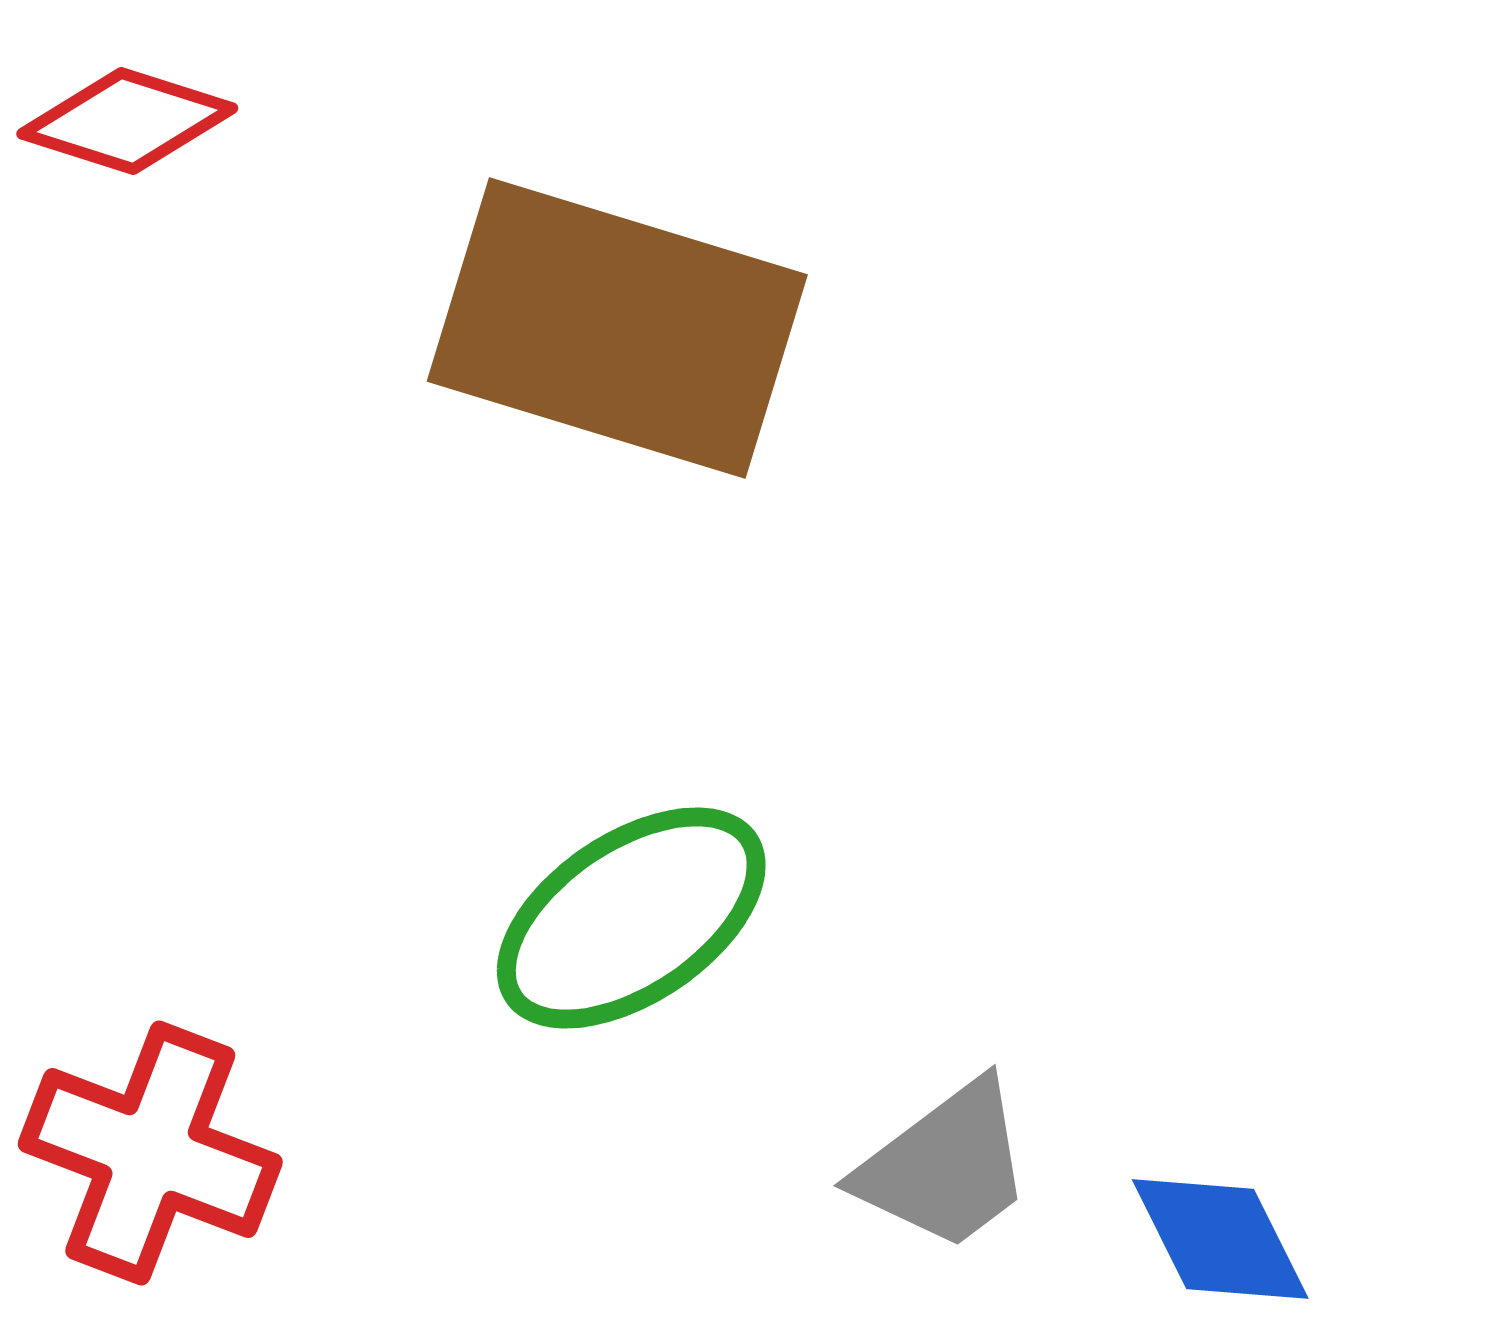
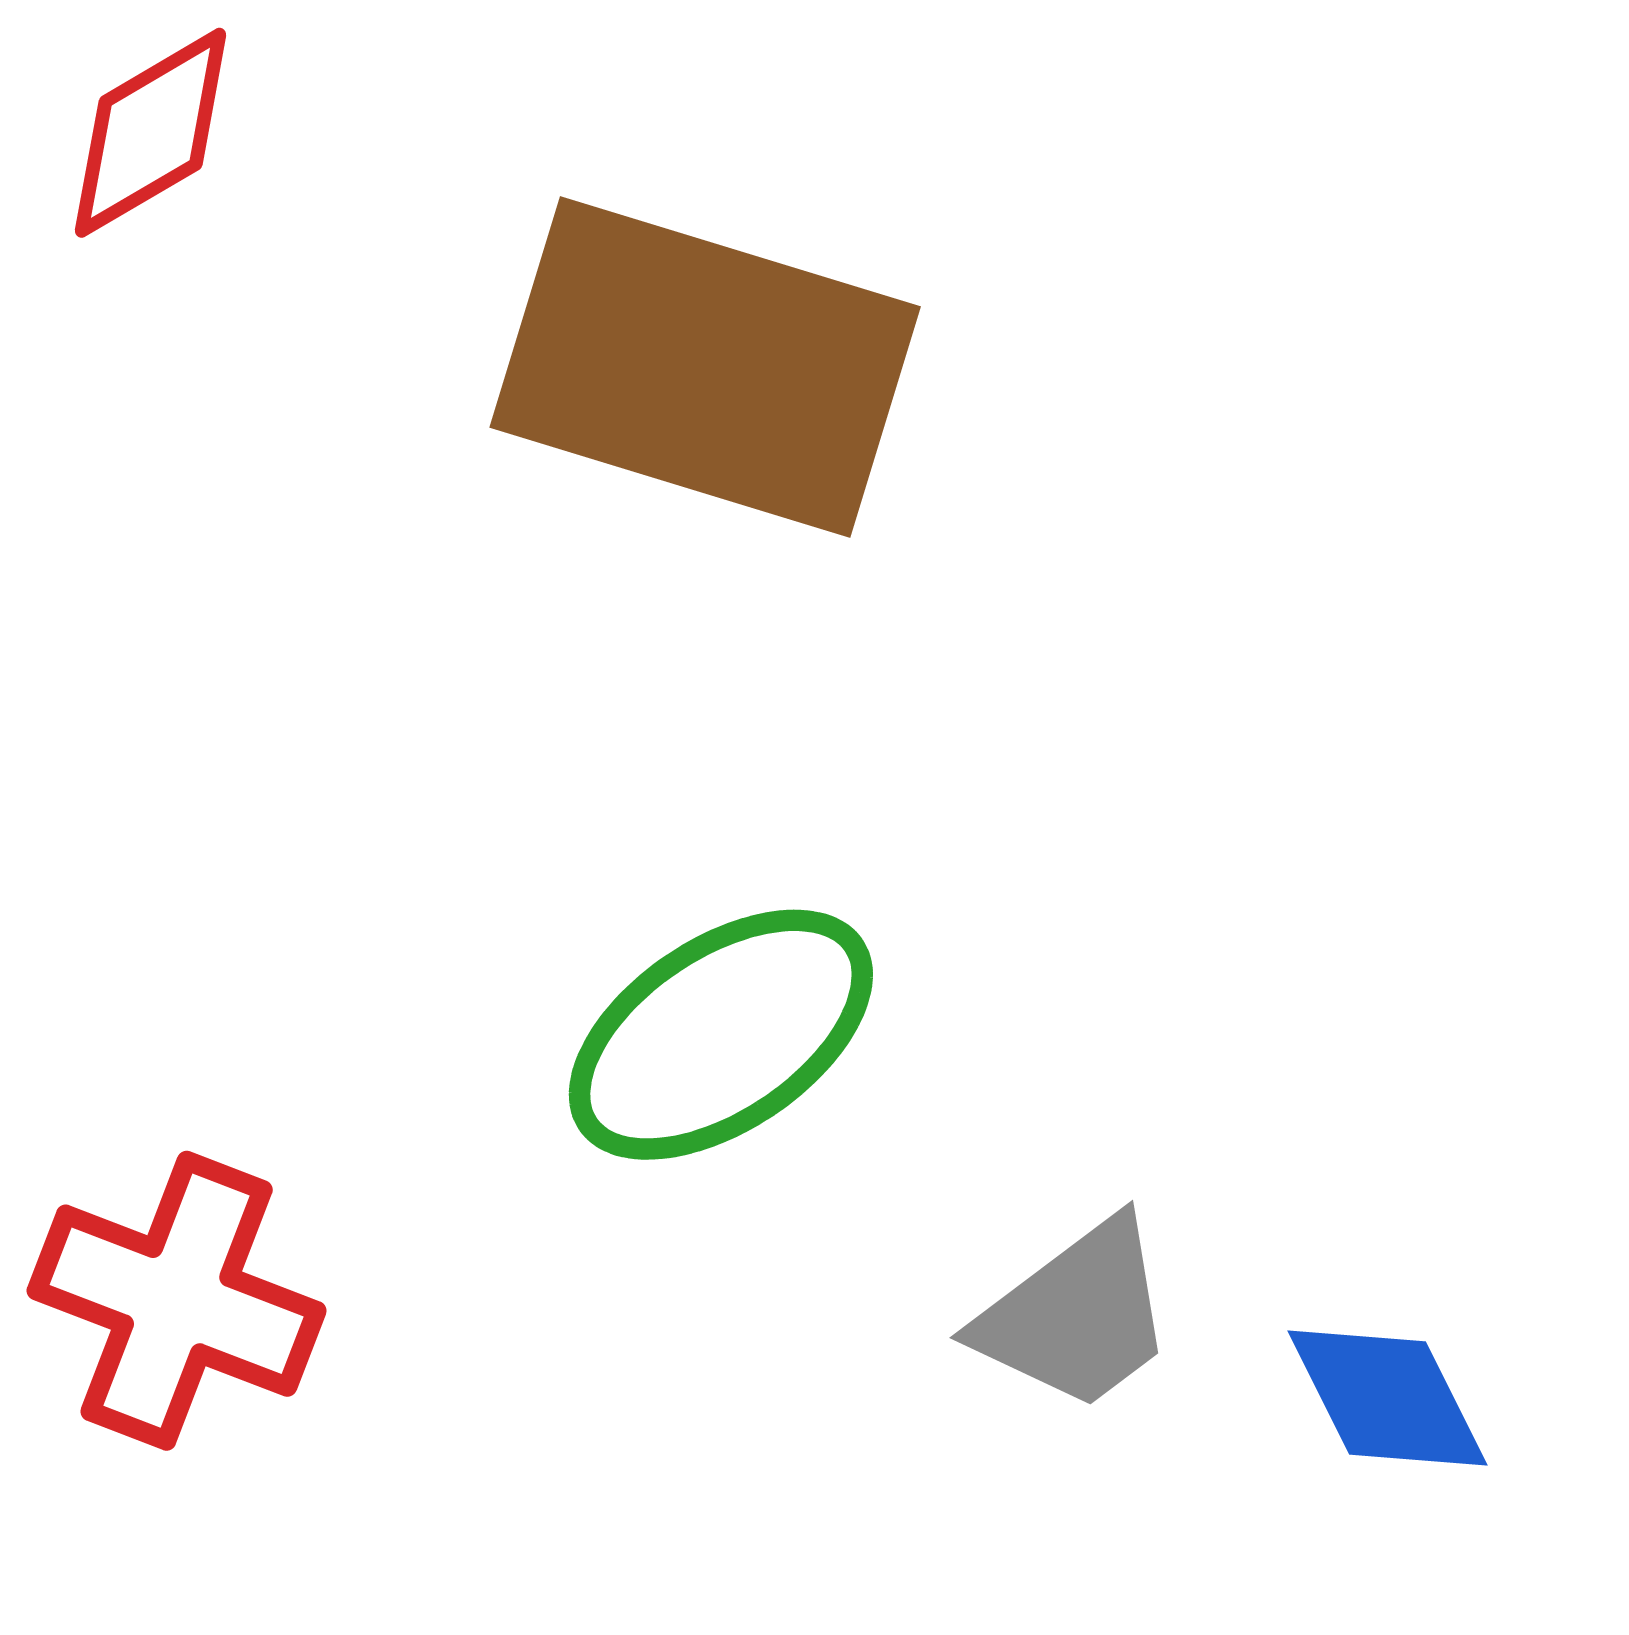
red diamond: (127, 121) -> (151, 133), turned -48

